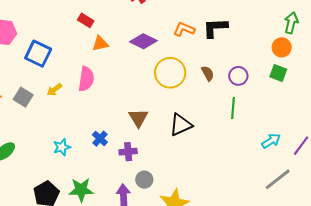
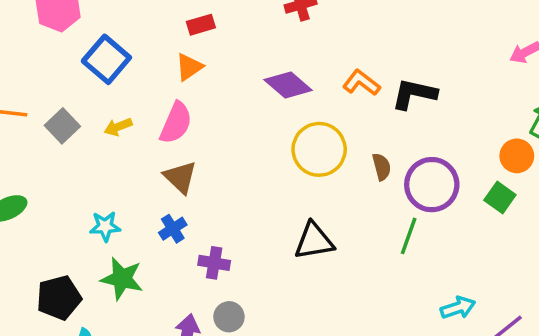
red rectangle: (86, 20) -> (201, 25), turned -63
orange triangle: (100, 44) -> (189, 67), moved, turned -36
purple circle: (238, 76) -> (432, 185), size x1.6
brown triangle: (138, 118) -> (180, 177), moved, turned -30
green star: (81, 190) -> (122, 279), moved

